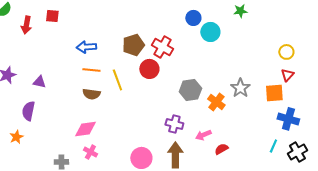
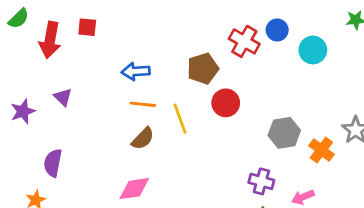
blue circle: (193, 18) -> (277, 30), moved
red arrow: (26, 25) -> (50, 40), size x1.4
red cross: (162, 47) -> (244, 41), moved
purple triangle: (39, 82) -> (63, 97), moved, turned 32
brown semicircle: (91, 94) -> (143, 139), turned -54

